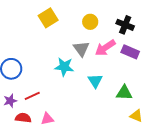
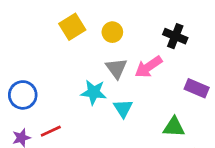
yellow circle: (90, 22) -> (112, 32), moved
purple rectangle: (130, 52) -> (197, 88), moved
cyan triangle: (95, 81) -> (123, 108), moved

